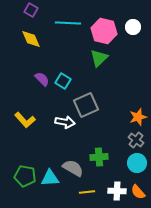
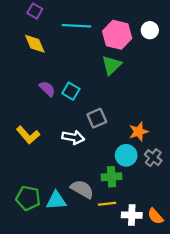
gray square: (86, 105) -> (97, 118), size x0.7
orange star: (138, 117) -> (139, 132), moved
cyan circle: (137, 163) -> (126, 155), moved
yellow line: (87, 192) -> (107, 204), moved

